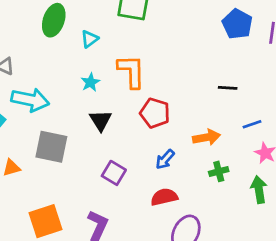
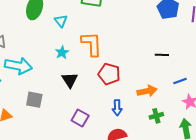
cyan triangle: (90, 39) -> (61, 21), turned -32
gray square: (51, 147) -> (34, 100), size x0.7
blue arrow: (165, 159) -> (117, 108), turned -42

